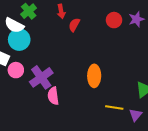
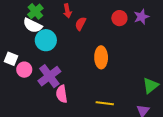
white semicircle: (14, 25) -> (33, 25), moved
cyan circle: (19, 40) -> (46, 40), moved
orange ellipse: (94, 76) -> (101, 57), moved
yellow line: (114, 108) -> (105, 103), moved

